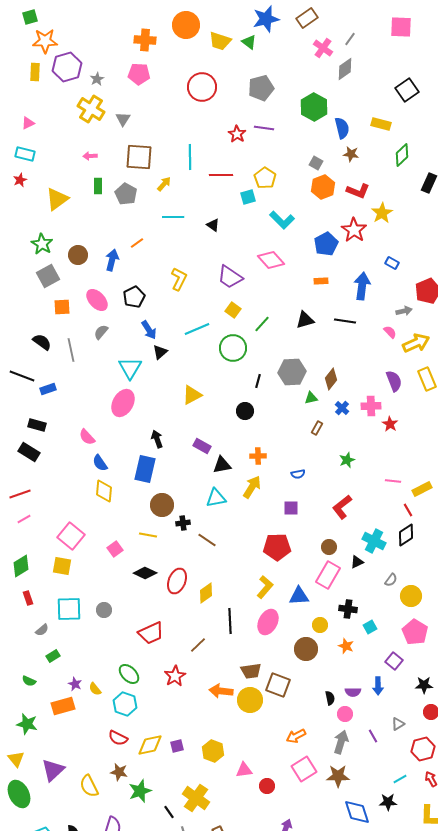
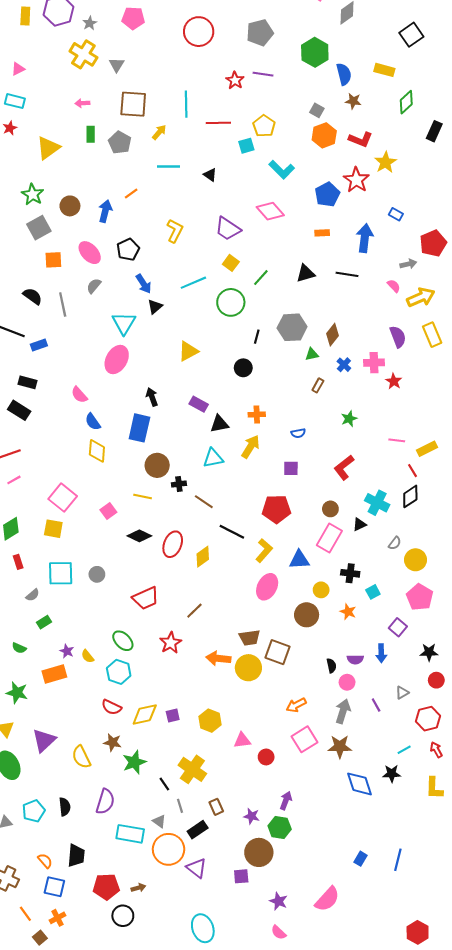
black line: (230, 621) -> (232, 532), moved, turned -60

